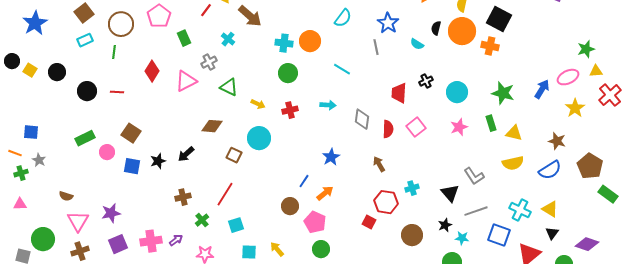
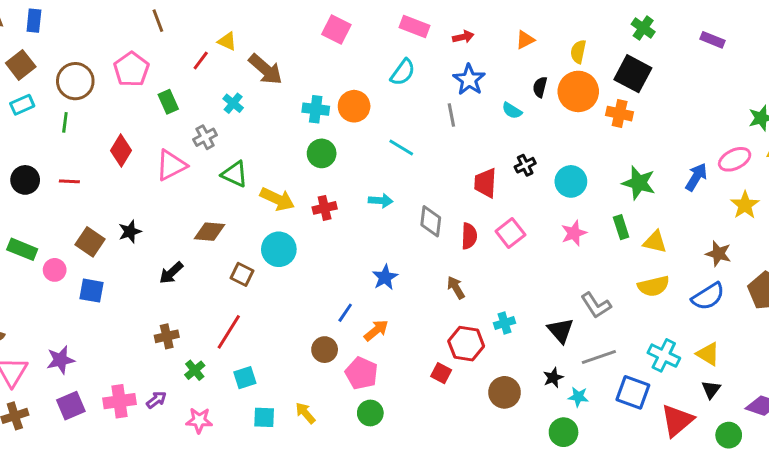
yellow arrow: (258, 104) -> (277, 199), size x1.6
green rectangle: (85, 138) -> (22, 249), turned 48
black star: (158, 161) -> (130, 232), moved

